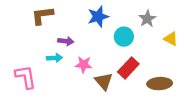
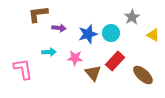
blue star: (98, 17) -> (88, 34), moved
purple arrow: (66, 41) -> (59, 28), moved
brown ellipse: (160, 84) -> (143, 75), turned 45

